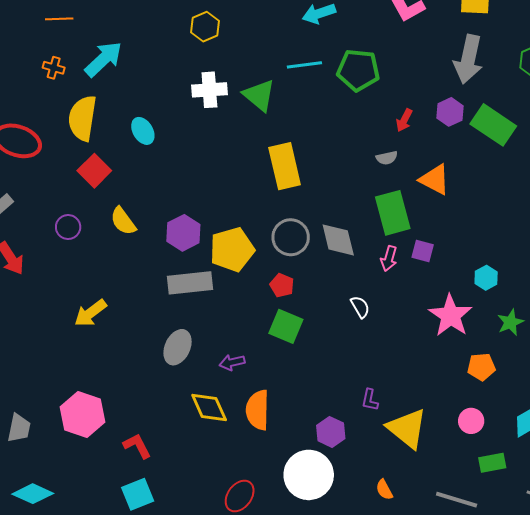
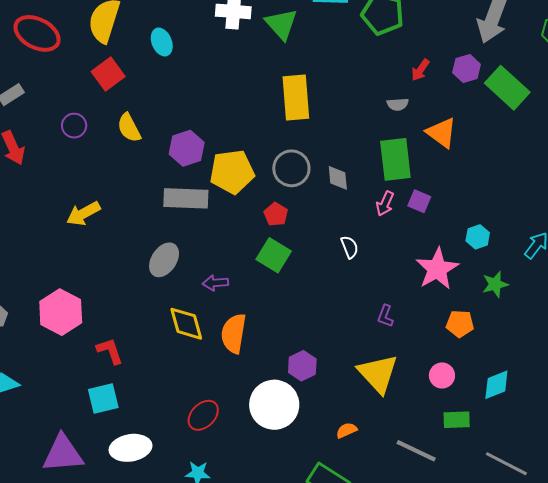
gray diamond: (338, 240) -> (338, 178), size x0.7
purple L-shape: (370, 400) -> (385, 316), moved
orange semicircle: (384, 490) -> (346, 430), turned 85

